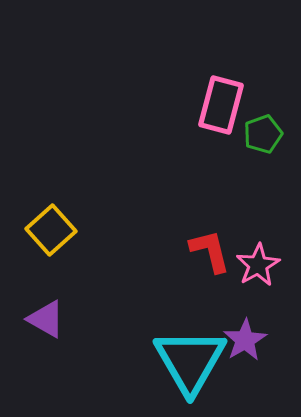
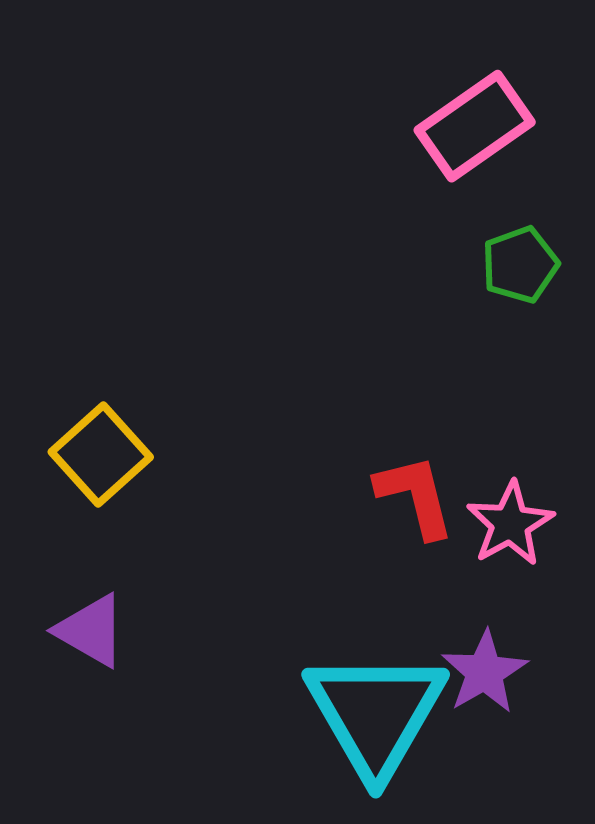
pink rectangle: (221, 105) -> (475, 126), moved, turned 40

